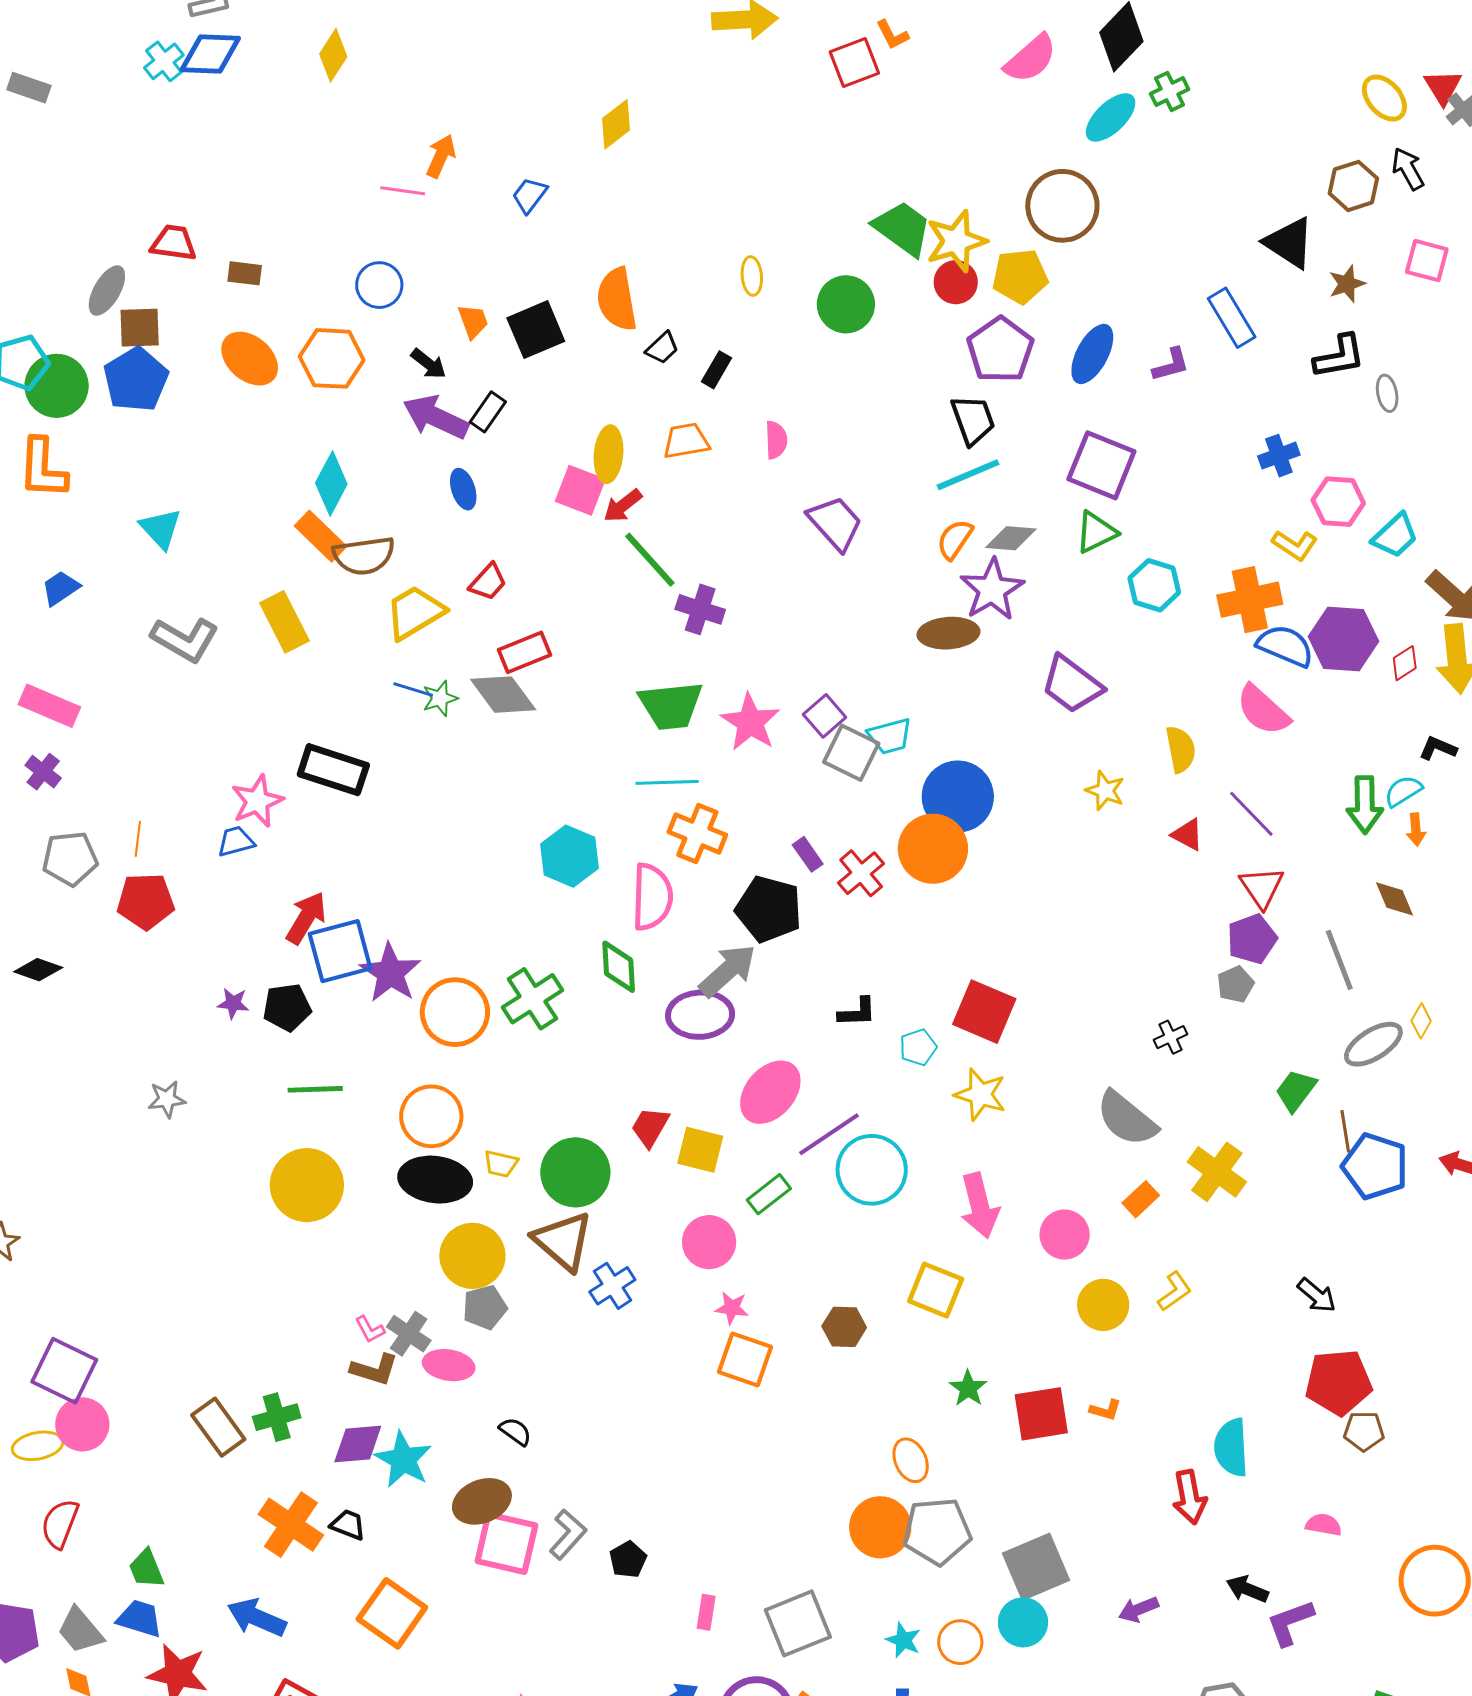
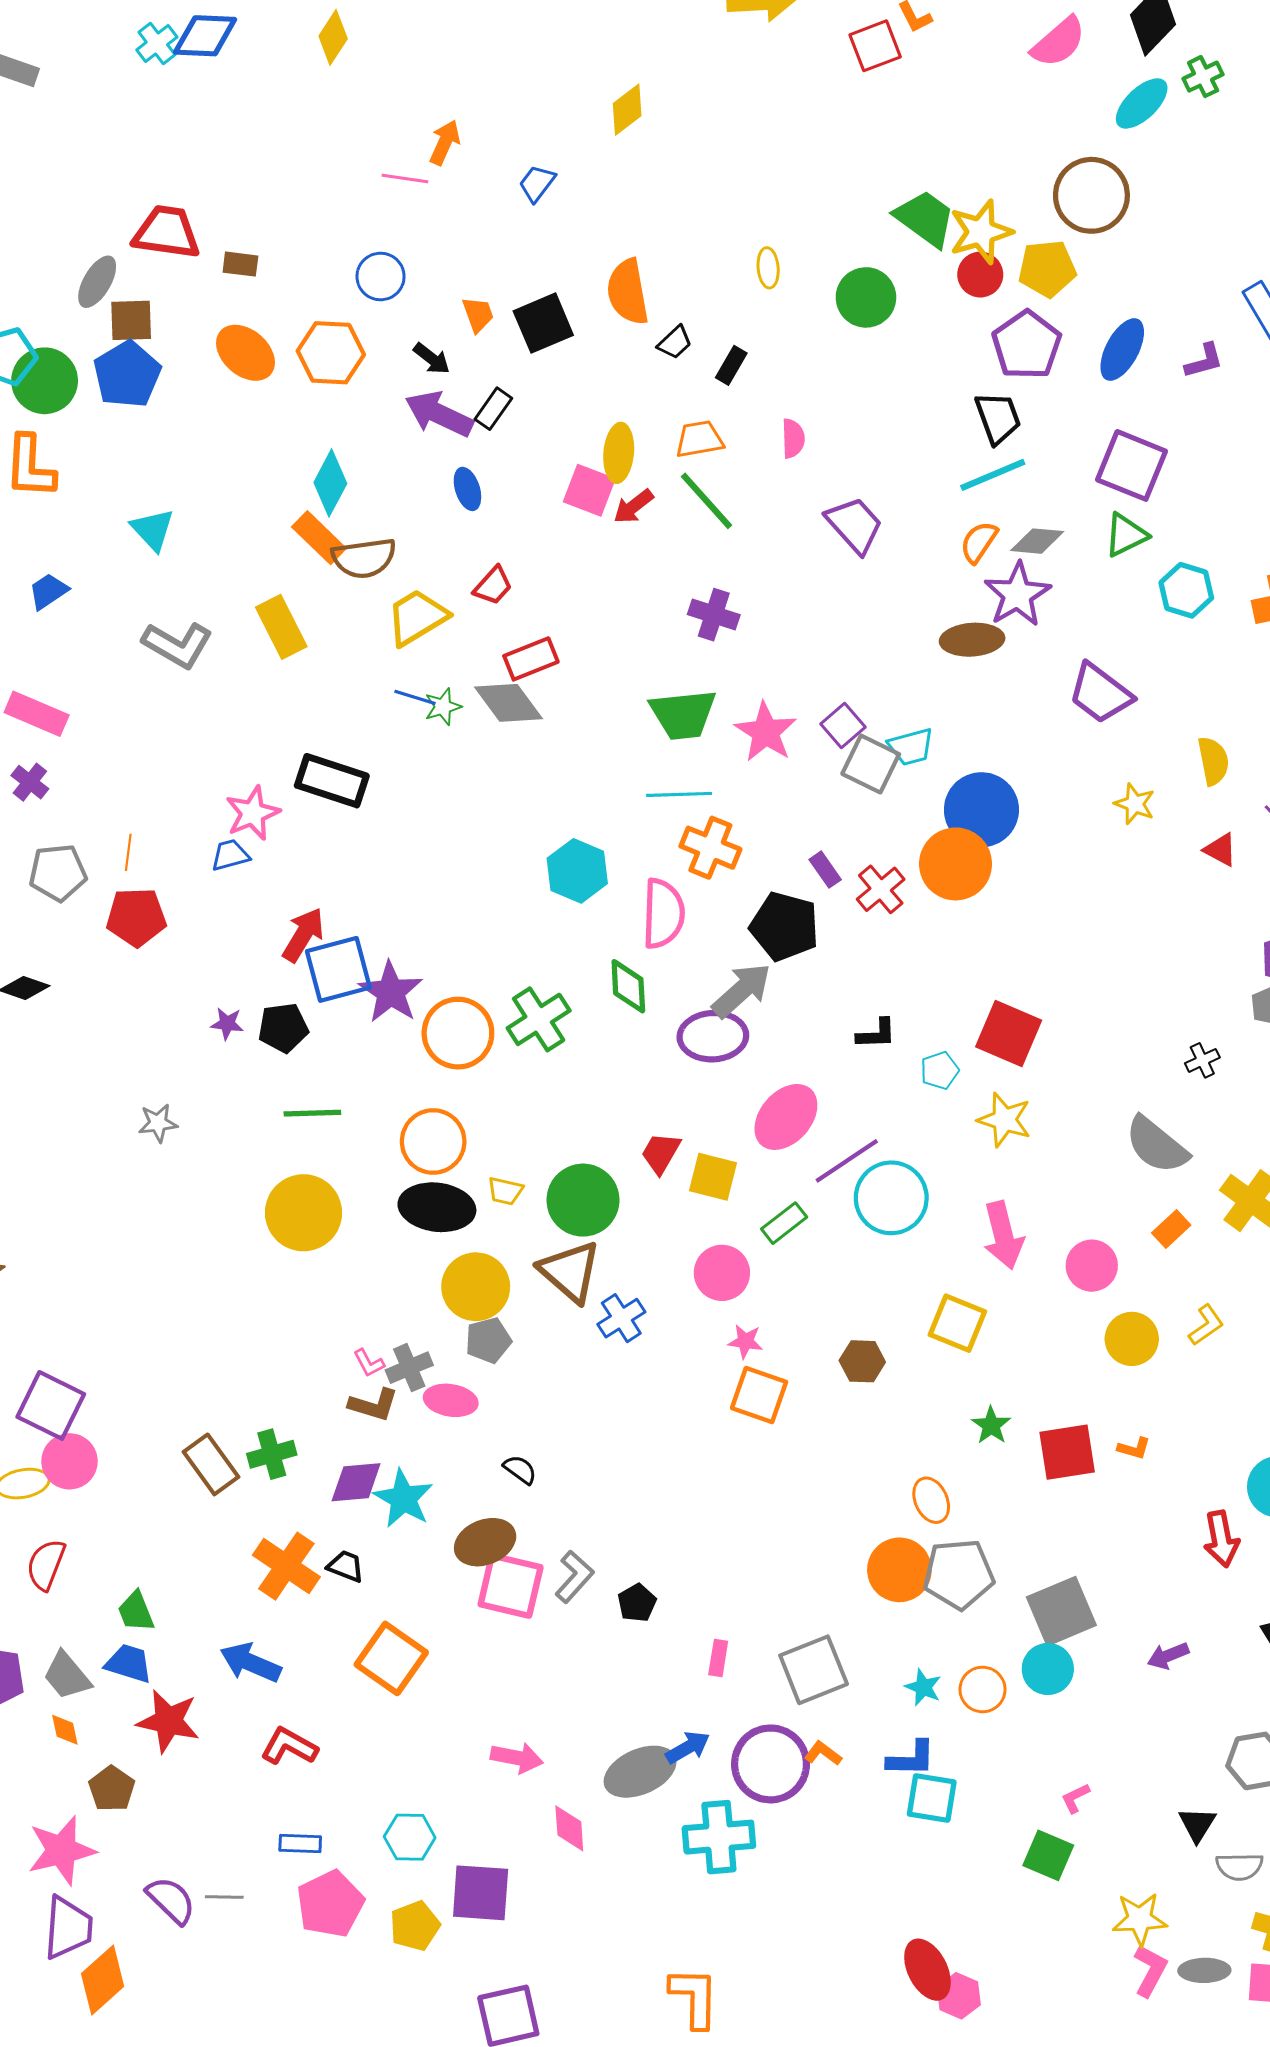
red trapezoid: (174, 243) -> (167, 232), size x1.4
green line: (650, 560) -> (706, 501), moved
gray cross: (409, 1334) -> (409, 1368), turned 33

